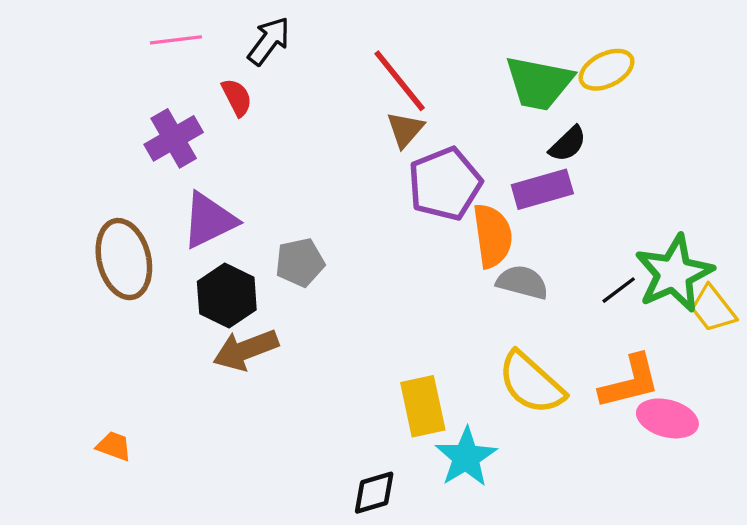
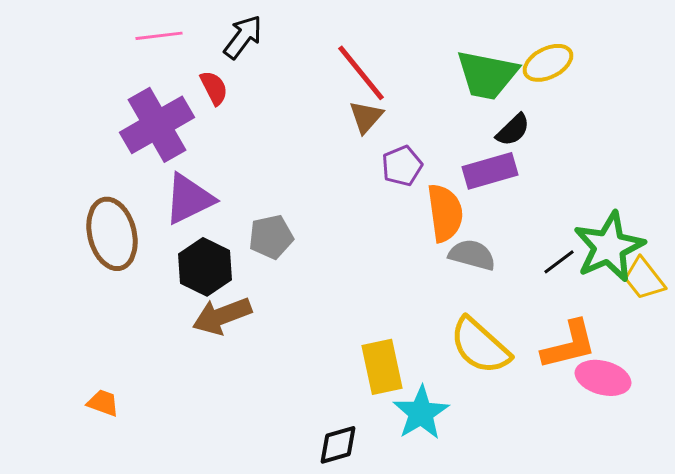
purple cross: (174, 138) -> (157, 125), size x1.4
purple pentagon: (445, 184) -> (402, 166), size x0.6

